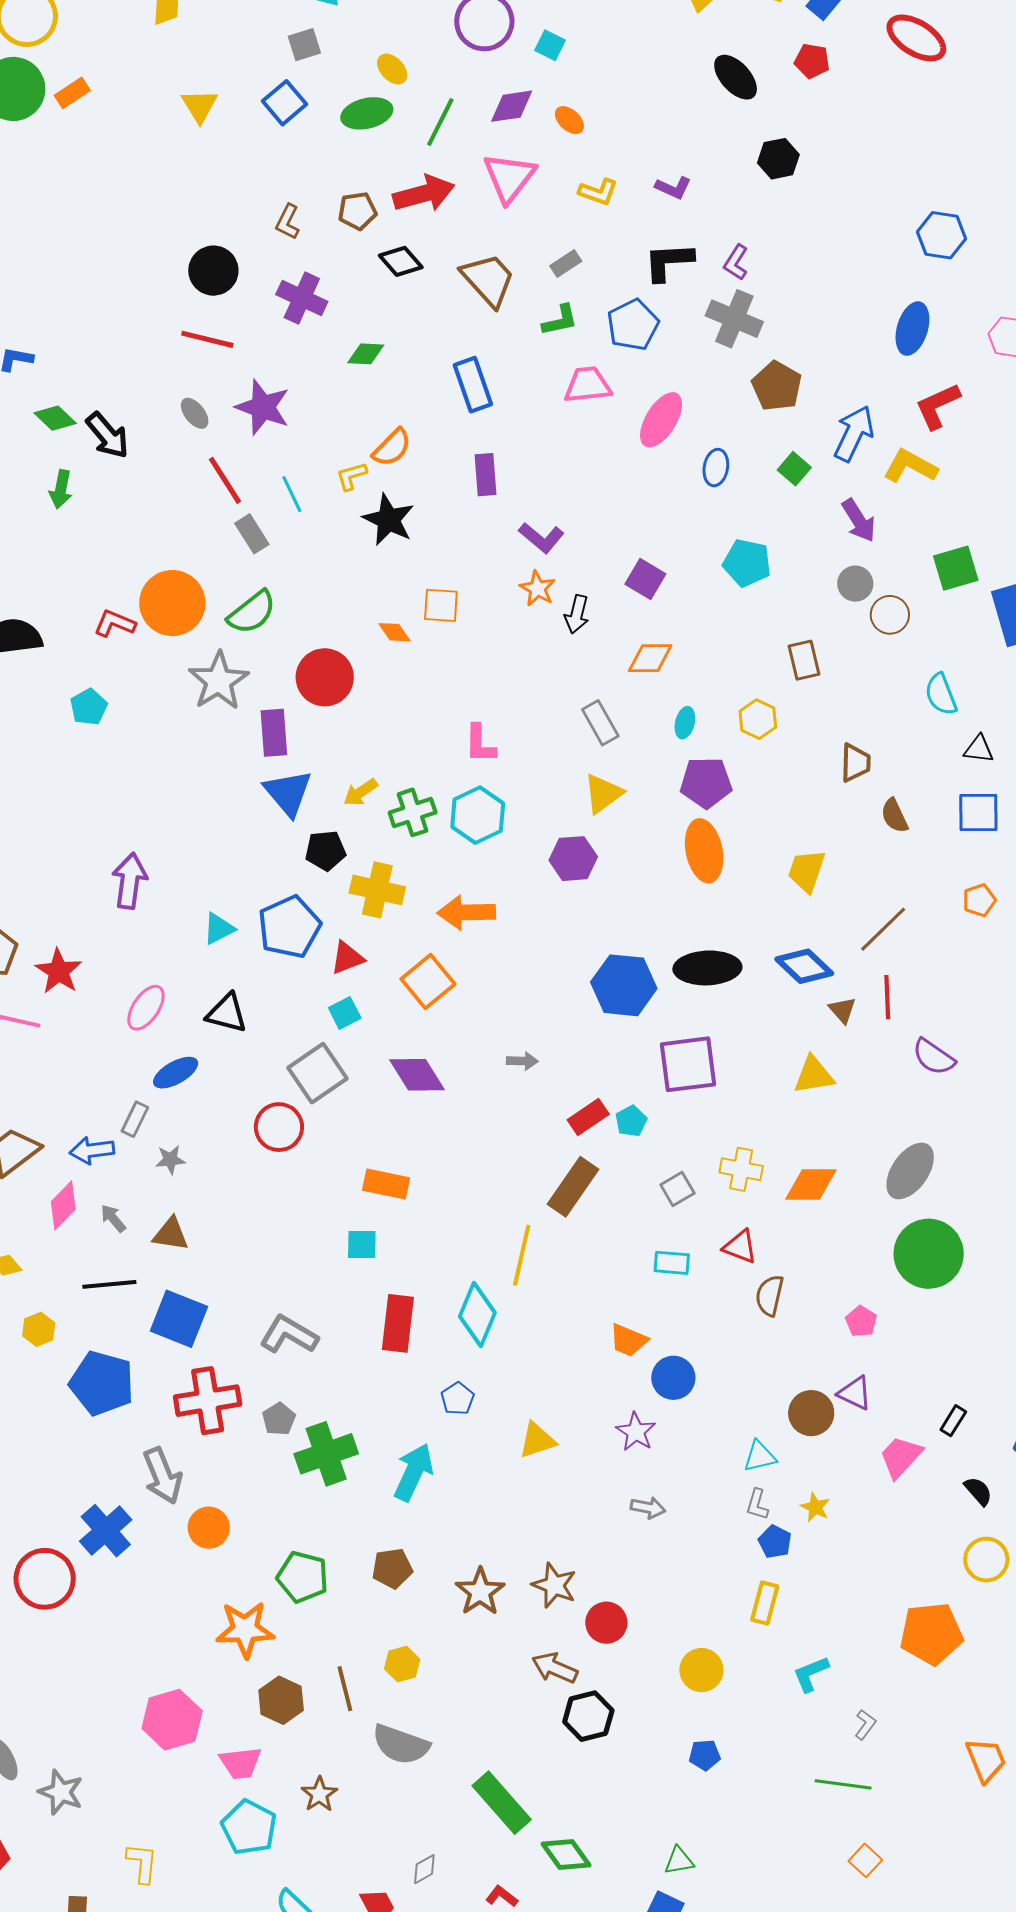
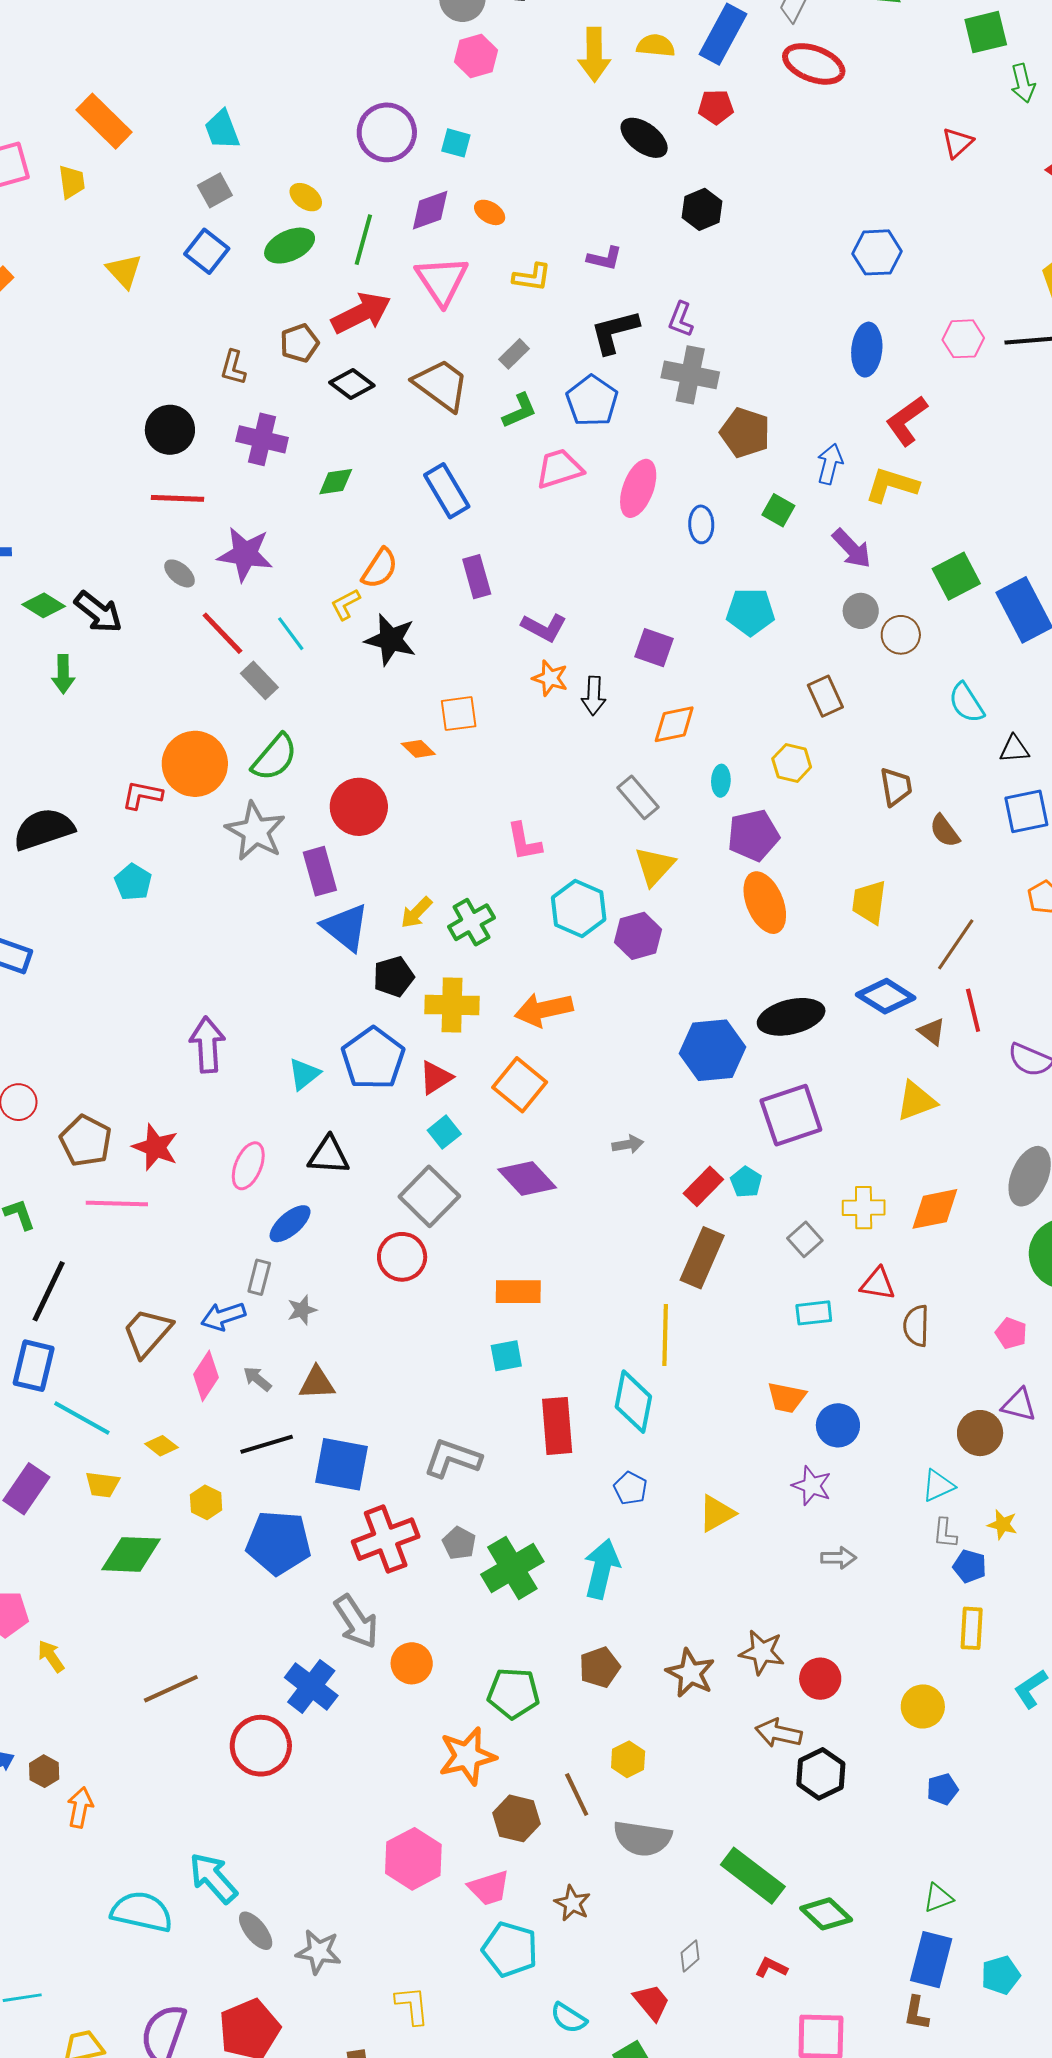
blue arrow: (854, 433) -> (830, 464), size x0.7
cyan hexagon: (478, 815) -> (579, 909), moved

